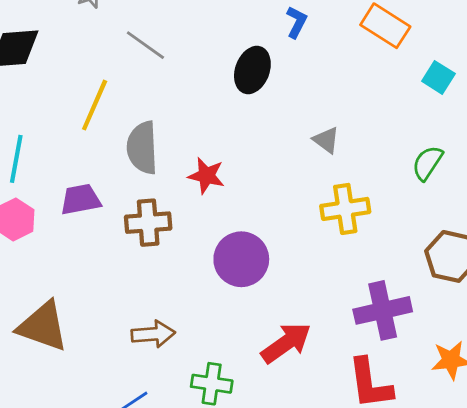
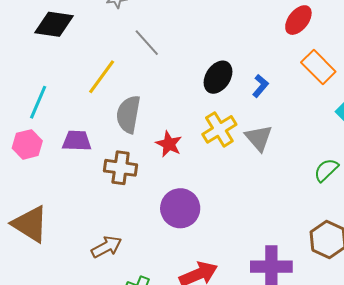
blue L-shape: (297, 22) -> (260, 86), moved
gray triangle: (326, 140) -> (259, 138), size x1.4
yellow cross: (345, 209) -> (219, 129), moved, turned -36
brown arrow: (153, 334) -> (106, 247), turned -36

